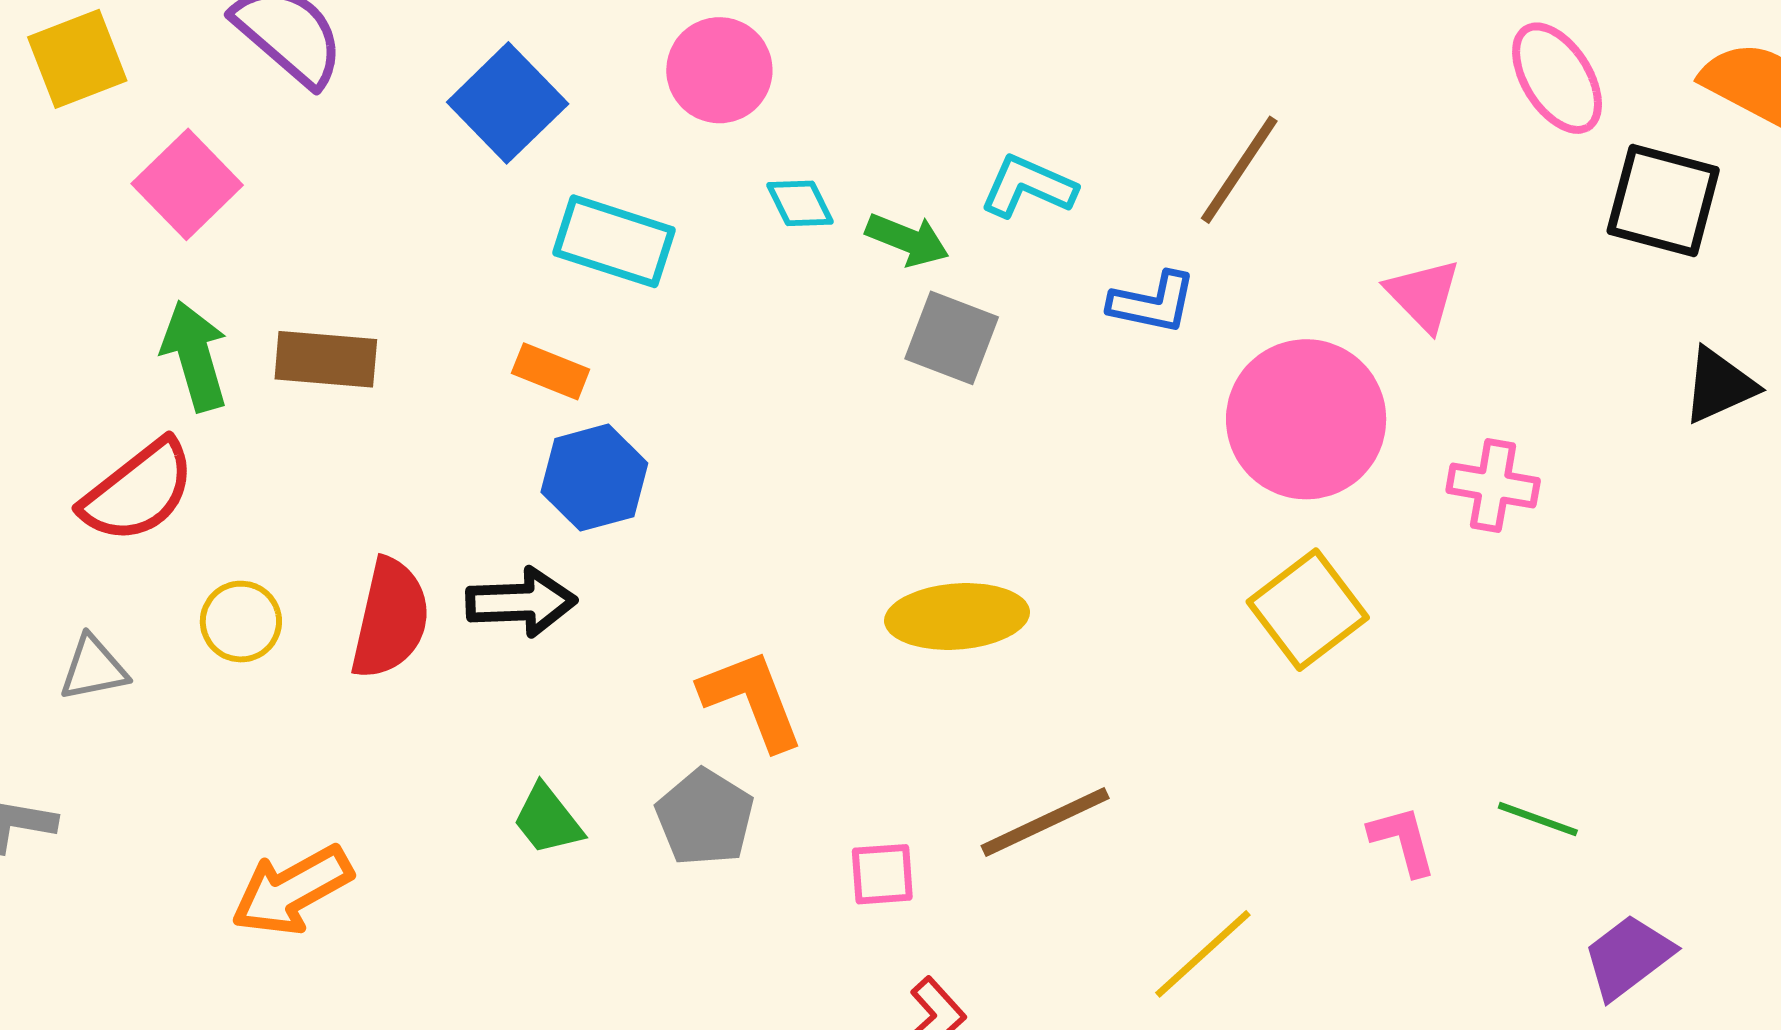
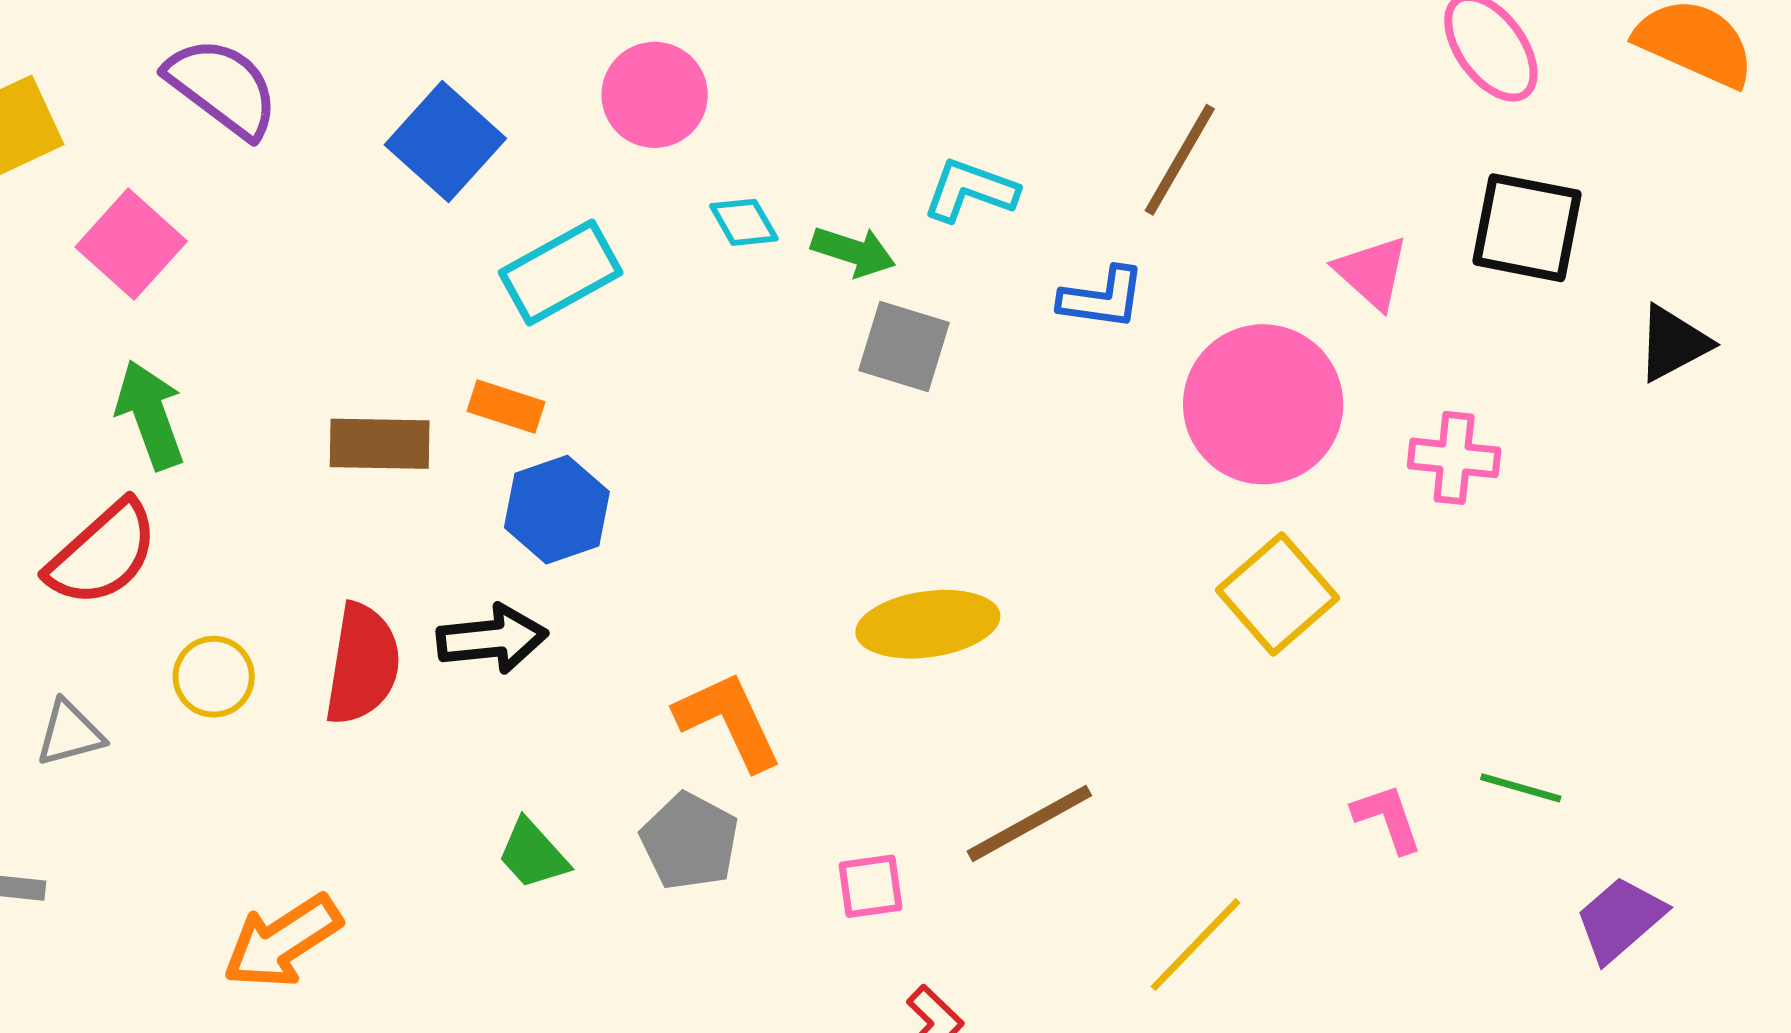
black square: (1663, 200) -> (1527, 228), moved
cyan rectangle: (614, 241) -> (561, 273), turned -43
brown rectangle: (326, 359) -> (380, 444), moved

